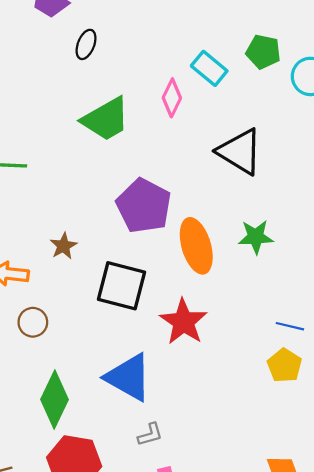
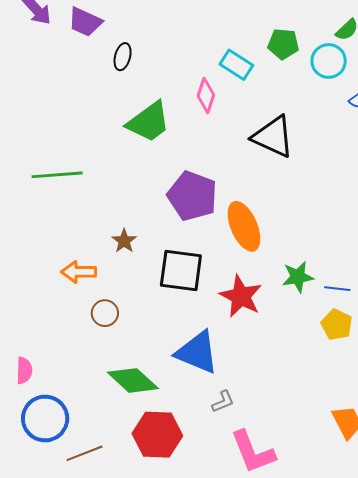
green star: (256, 237) -> (298, 277), moved
green diamond: (54, 400) -> (133, 380), turned -66

